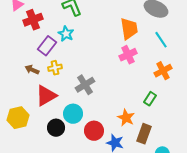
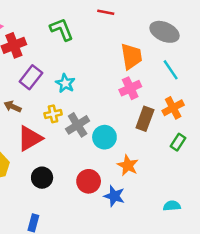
cyan star: (66, 34) -> (65, 83), moved
yellow cross: (55, 68) -> (53, 114), moved
green rectangle: (150, 99) -> (178, 142), moved
cyan circle: (73, 114) -> (104, 137), moved
brown rectangle: (144, 134) -> (145, 119), moved

